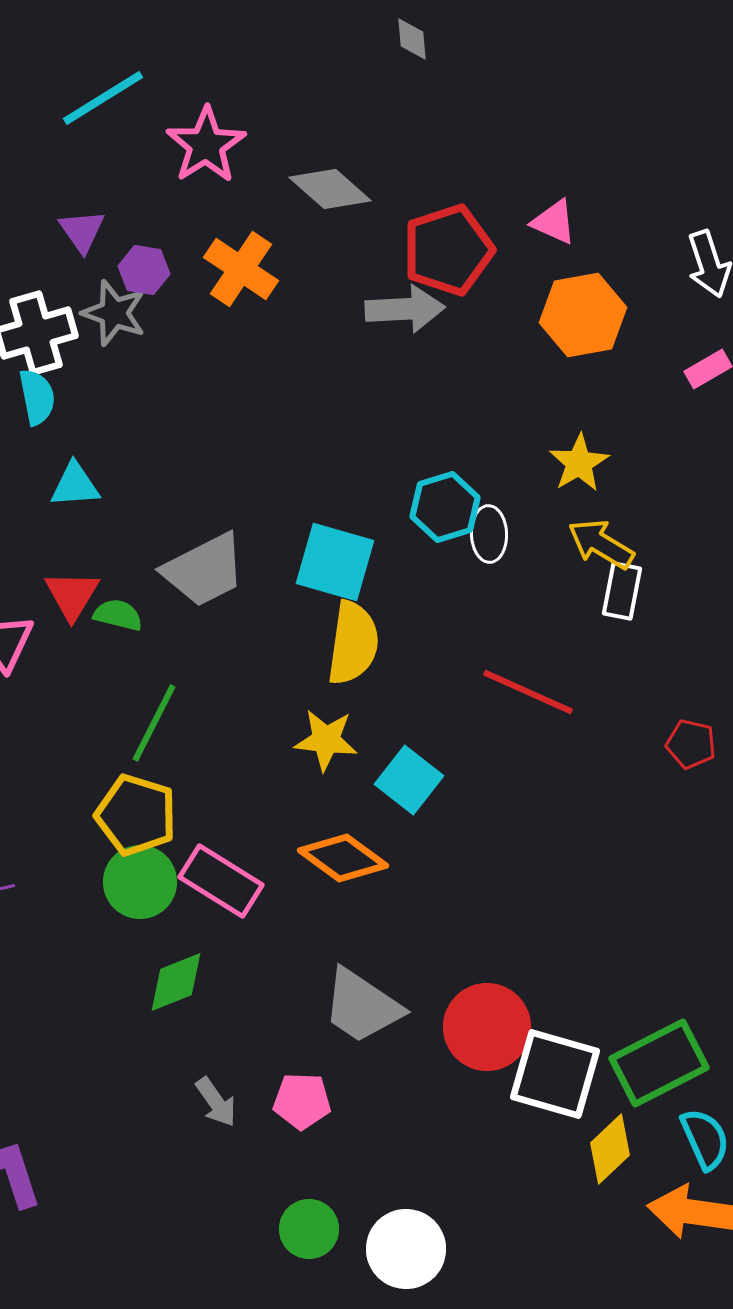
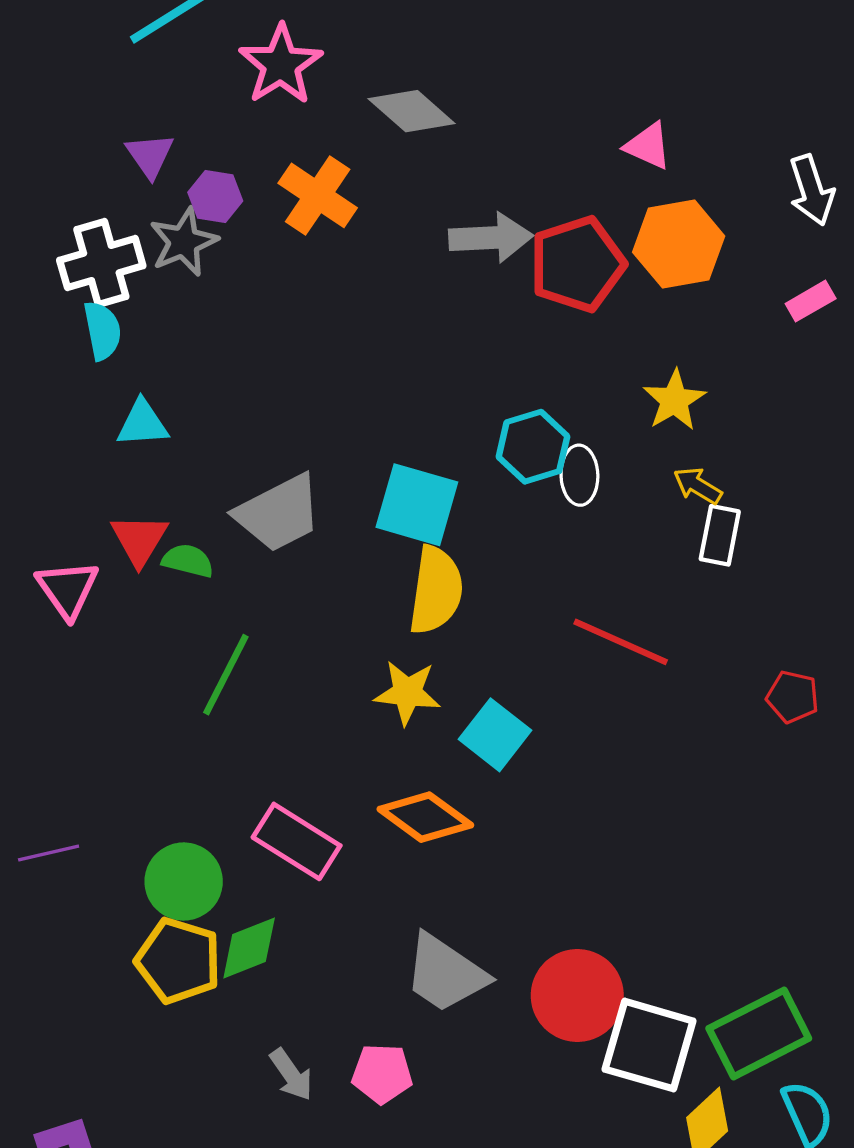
red pentagon: (448, 250) -> (577, 264), moved
gray star: (114, 313) -> (184, 242), turned 30
yellow arrow: (601, 544) -> (698, 486), size x0.7
yellow pentagon: (136, 815) -> (178, 961), moved
green circle: (140, 882) -> (184, 882), moved

